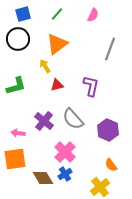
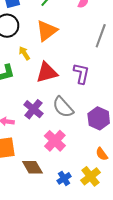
yellow arrow: (45, 66) -> (24, 53), moved
red triangle: (57, 85) -> (47, 73), size x1.6
blue cross: (65, 174) -> (64, 178), moved

